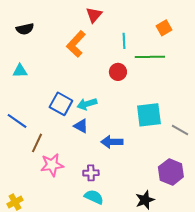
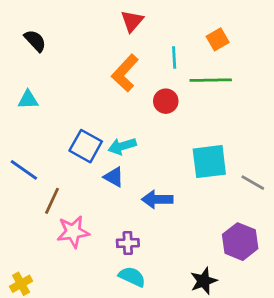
orange square: (164, 28) -> (218, 39), moved
black semicircle: (25, 29) -> (35, 41), turned -120
orange L-shape: (76, 44) -> (125, 73), moved

